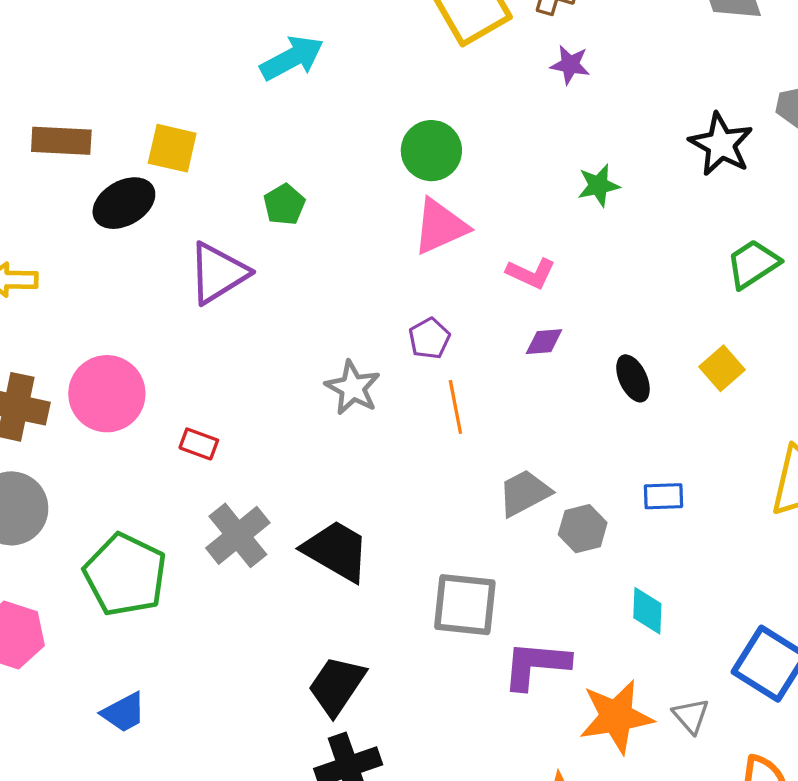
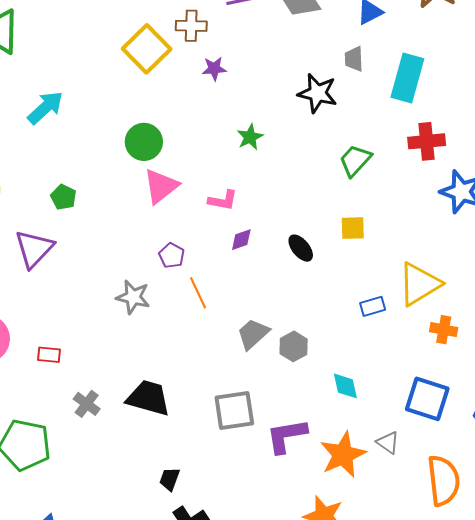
yellow square: (722, 368) -> (353, 228), turned -36
blue rectangle: (663, 496) -> (373, 306), moved
gray cross: (238, 535) -> (87, 404), size x0.7
black trapezoid: (337, 686) -> (170, 479), size x0.6

